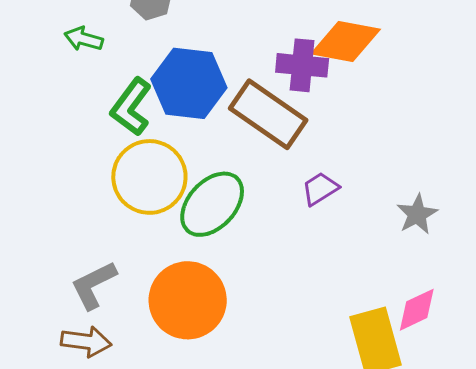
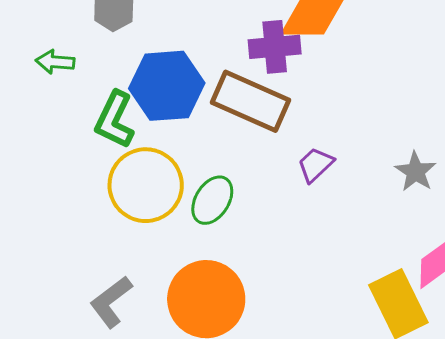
green ellipse: (212, 204) -> (212, 200), size x0.7

